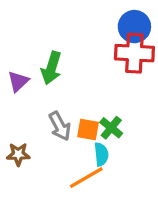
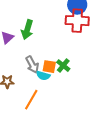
cyan semicircle: (101, 154) -> (43, 76), moved, turned 112
orange line: (86, 178) -> (31, 100), moved, turned -30

